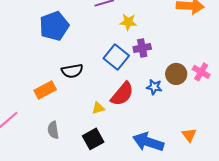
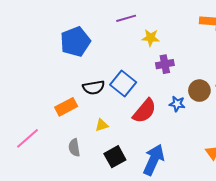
blue square: (116, 57) -> (123, 83), moved
yellow triangle: (98, 108) -> (102, 125), moved
blue arrow: (148, 142) -> (154, 160), moved, turned 96

